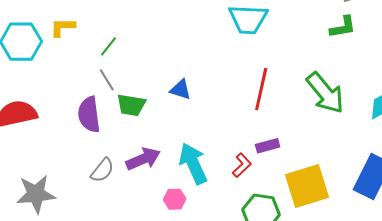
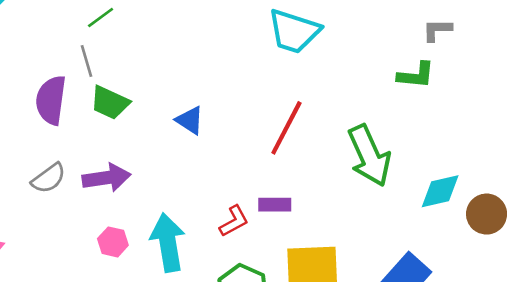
blue triangle: (181, 89) -> (190, 120), moved
cyan arrow: (193, 163) -> (168, 242), moved
pink hexagon: (175, 199) -> (113, 242), moved

